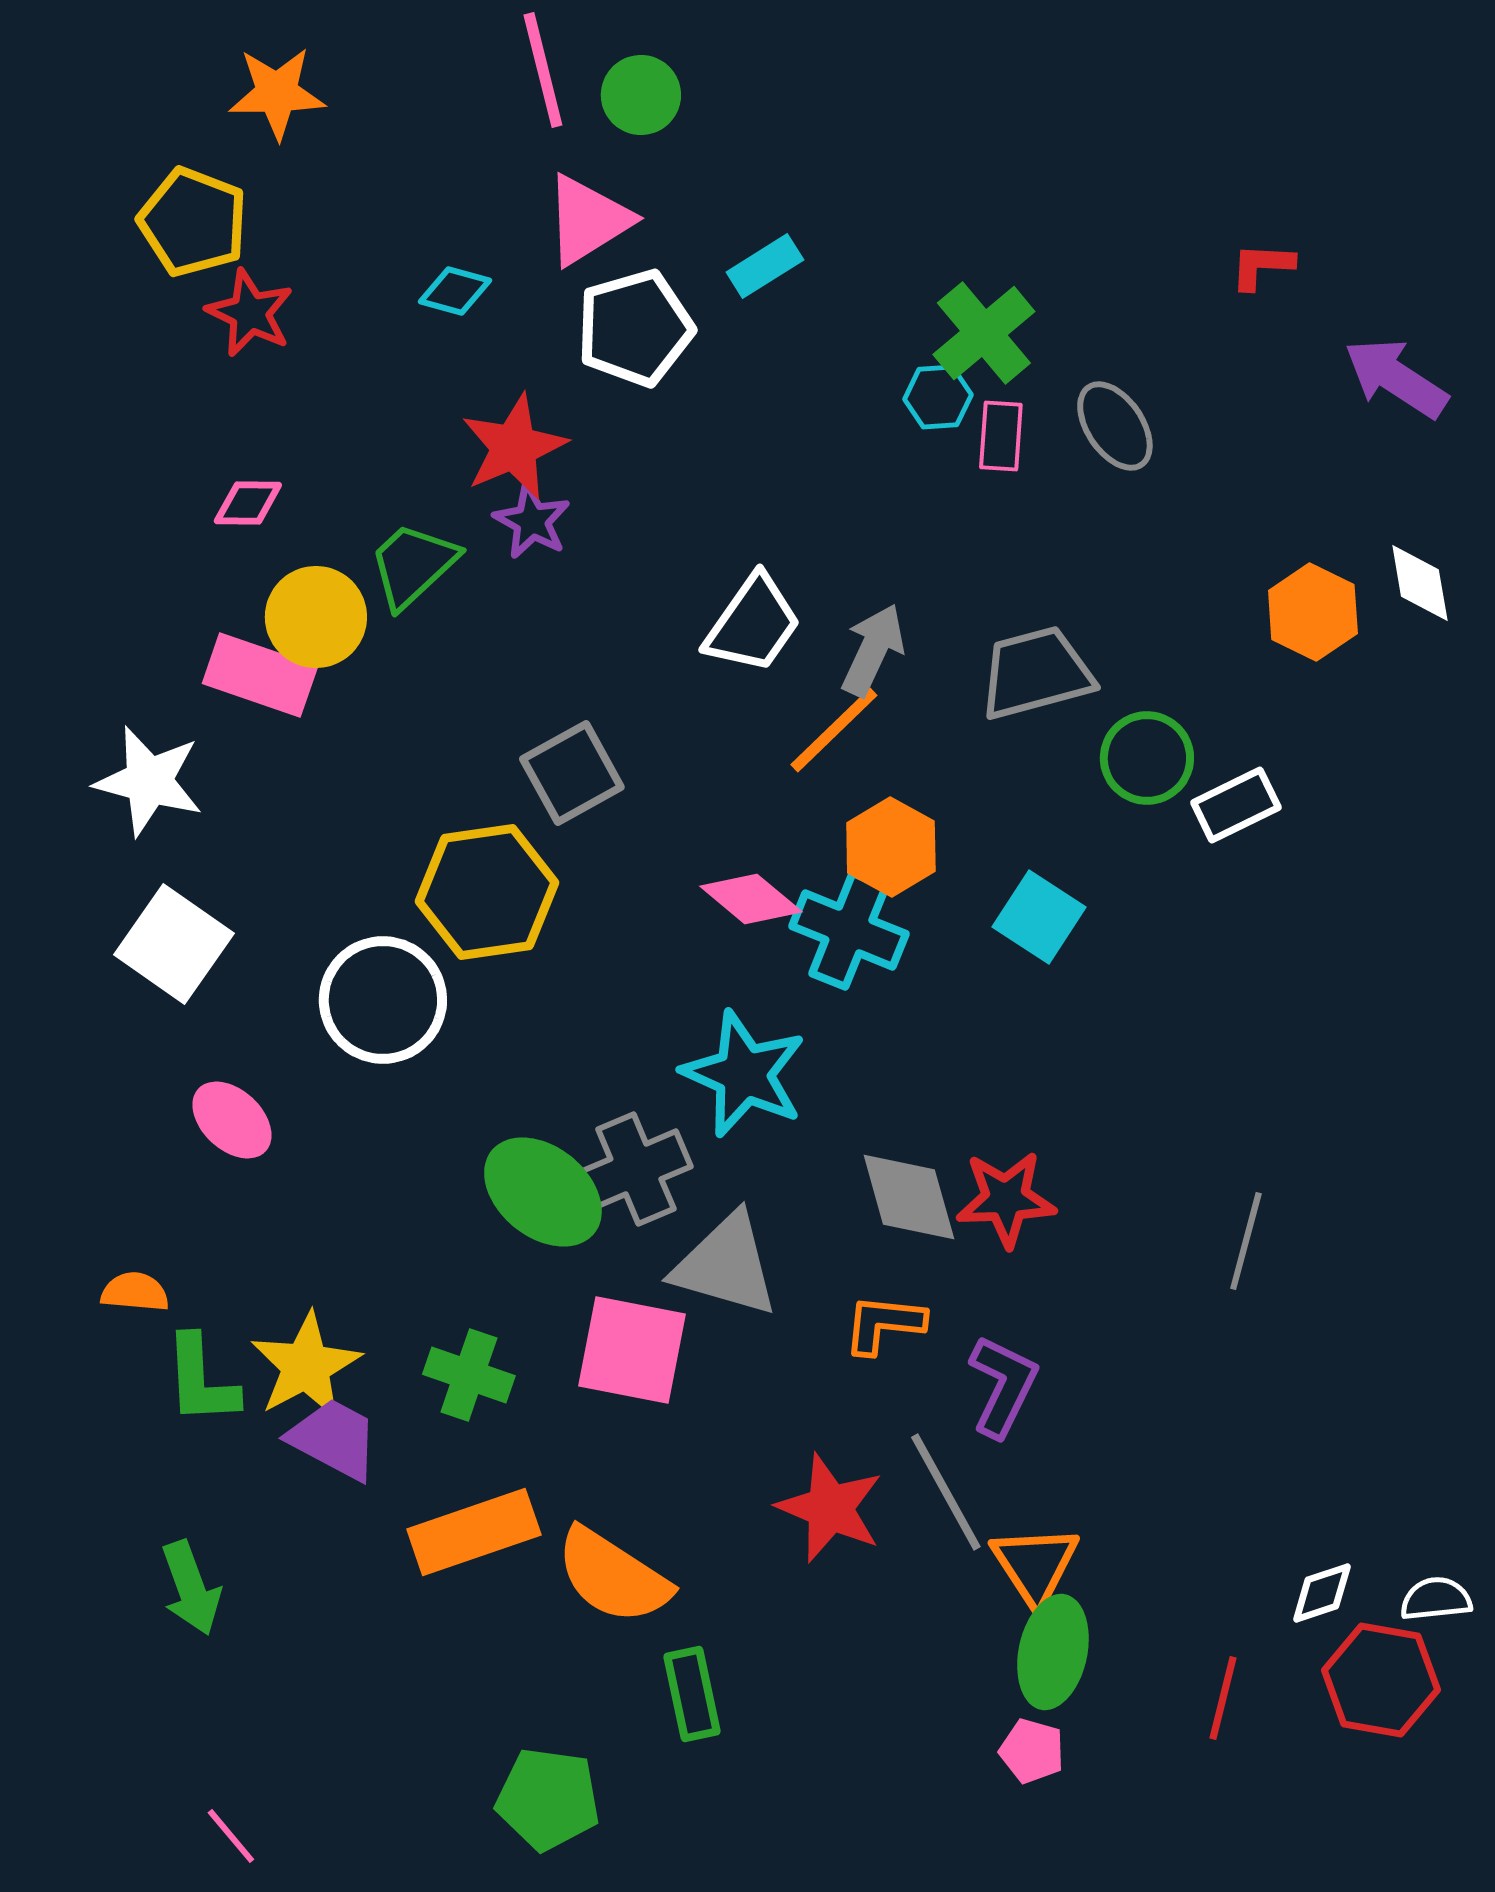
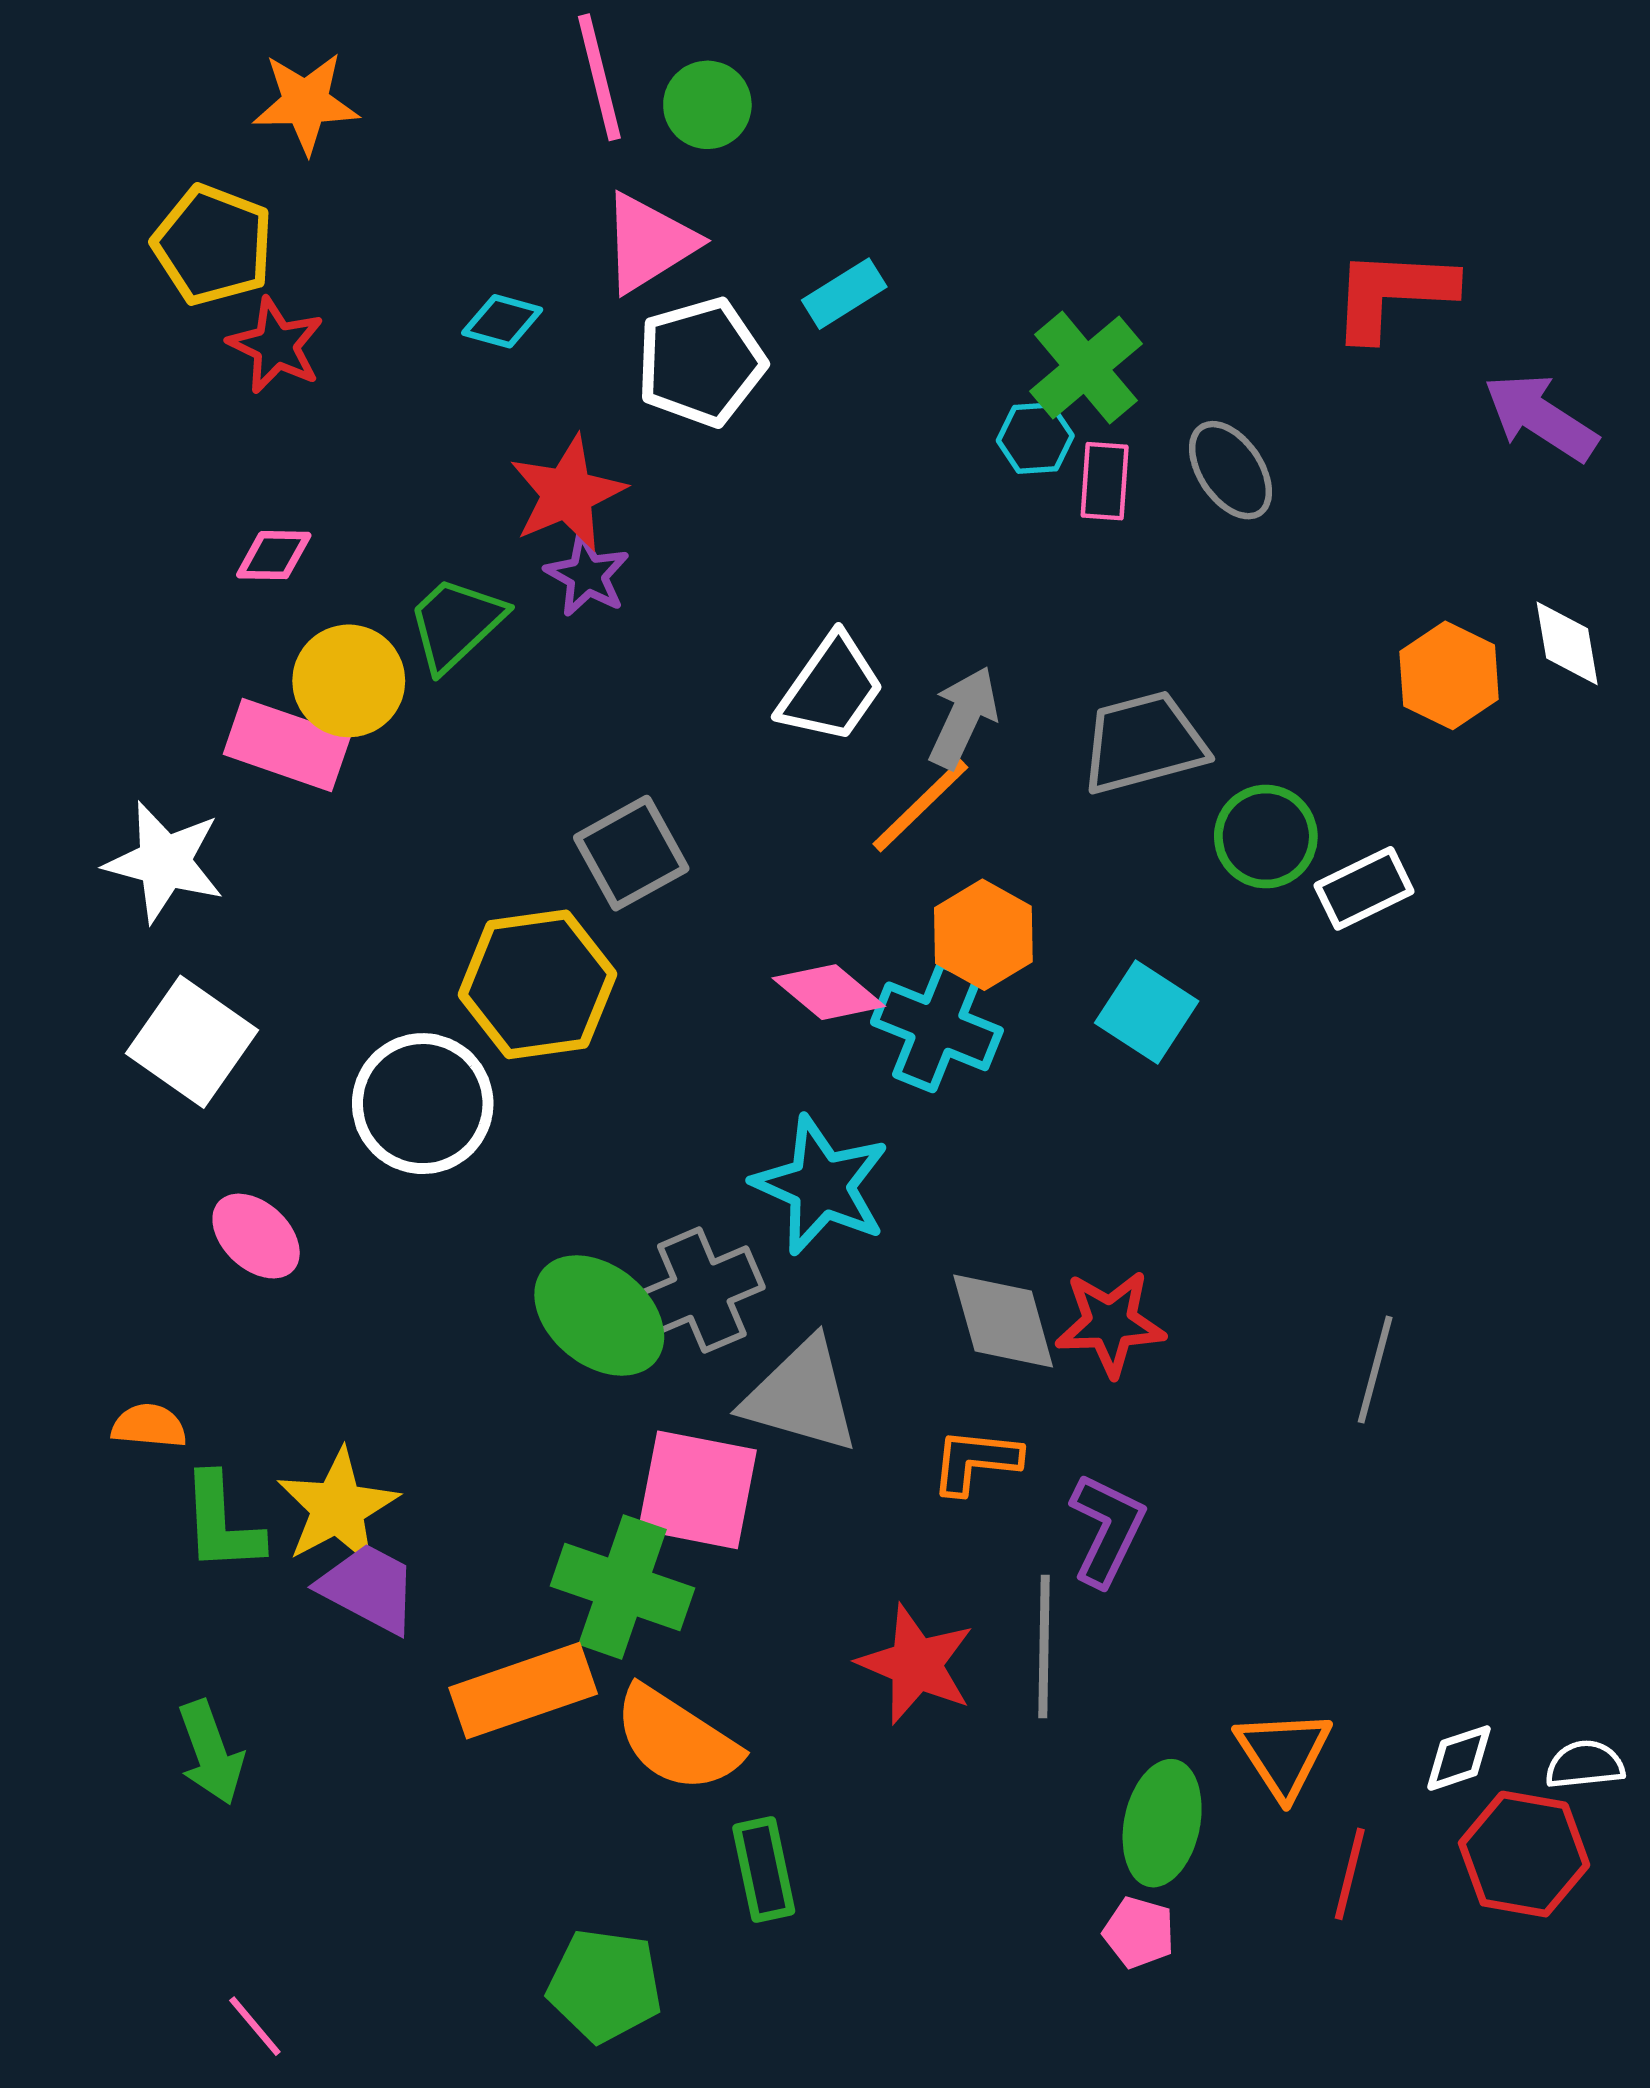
red L-shape: (1262, 266) -> (1393, 294), size x1.8
green cross: (469, 1375) -> (622, 1587), moved, size x1.4
gray line: (946, 1492) -> (1044, 1647), turned 30
orange triangle: (1035, 1565) -> (1283, 1754), moved

